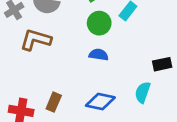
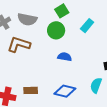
green circle: (99, 23) -> (56, 30), moved
brown rectangle: (54, 102) -> (31, 90), turned 64

